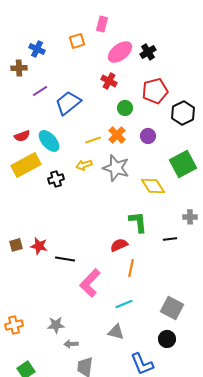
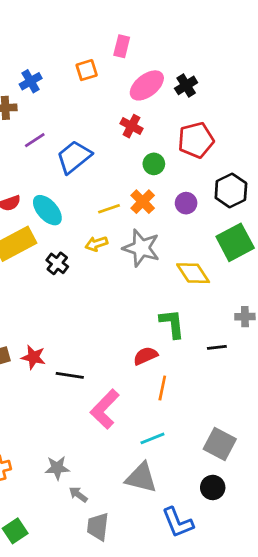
blue cross: (37, 49) -> (31, 81), turned 35
black hexagon: (183, 113) -> (231, 191), moved
black cross: (56, 179) -> (57, 263), turned -35
gray triangle: (116, 332) -> (141, 478), size x1.4
gray arrow: (71, 344) -> (78, 494), turned 40

